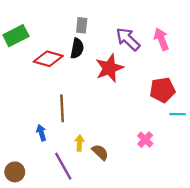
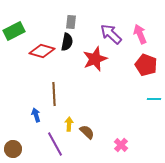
red pentagon: (163, 90) -> (146, 65), moved, turned 30
pink cross: (145, 140) -> (121, 145), moved

